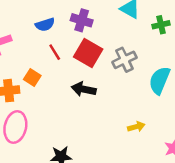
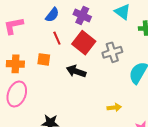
blue semicircle: (45, 25) -> (52, 15), turned -42
orange square: (32, 77) -> (44, 59), moved, turned -32

